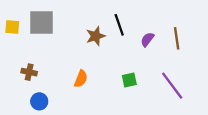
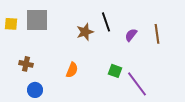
green square: (129, 80) -> (115, 71), turned 32
purple line: (172, 86) -> (137, 84), moved

